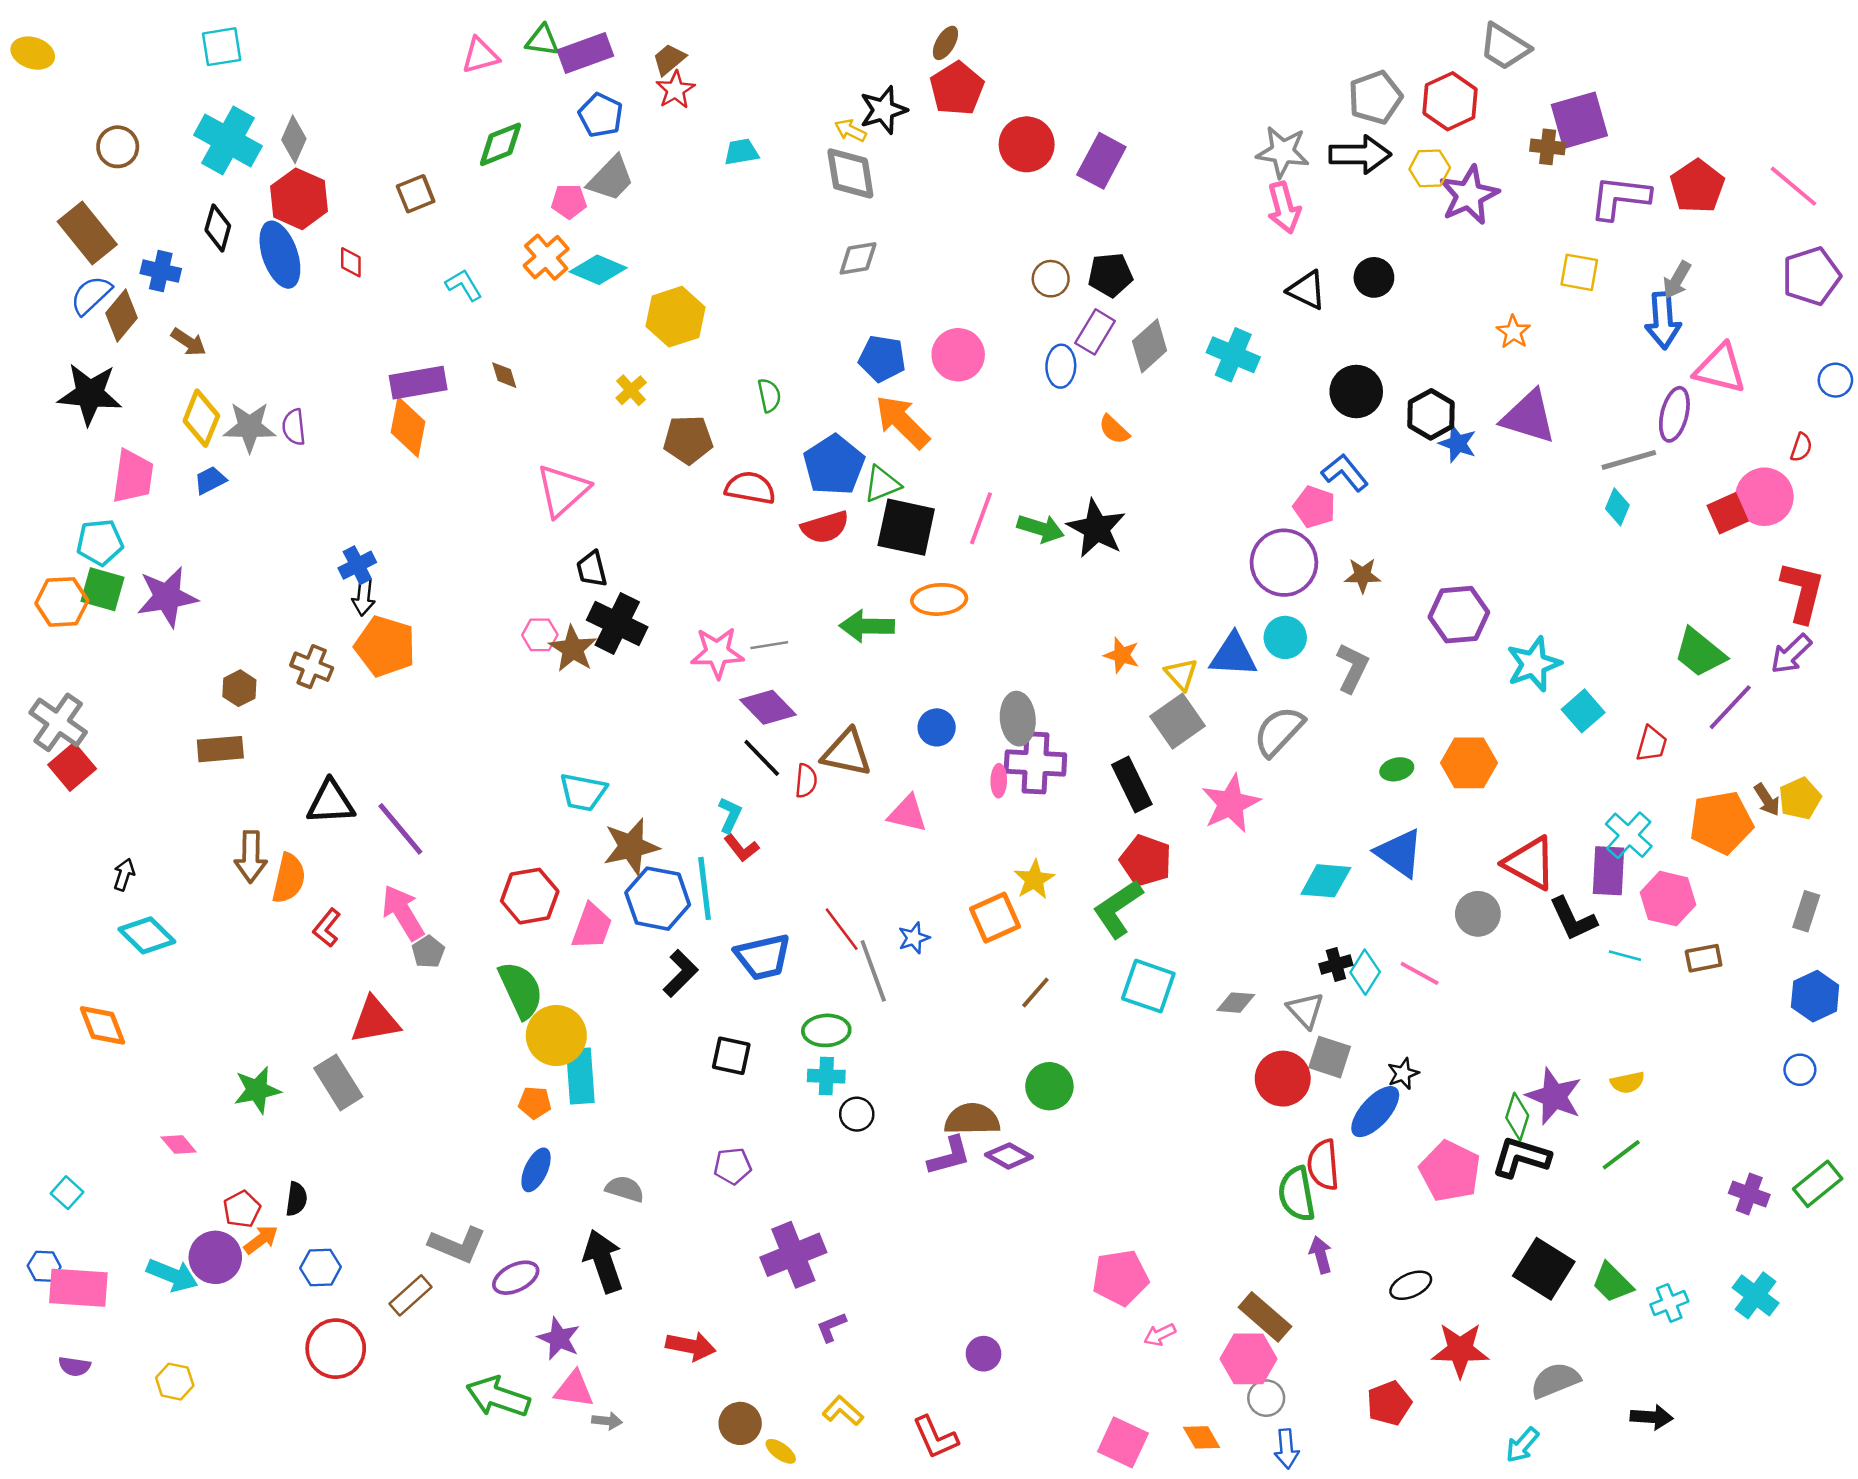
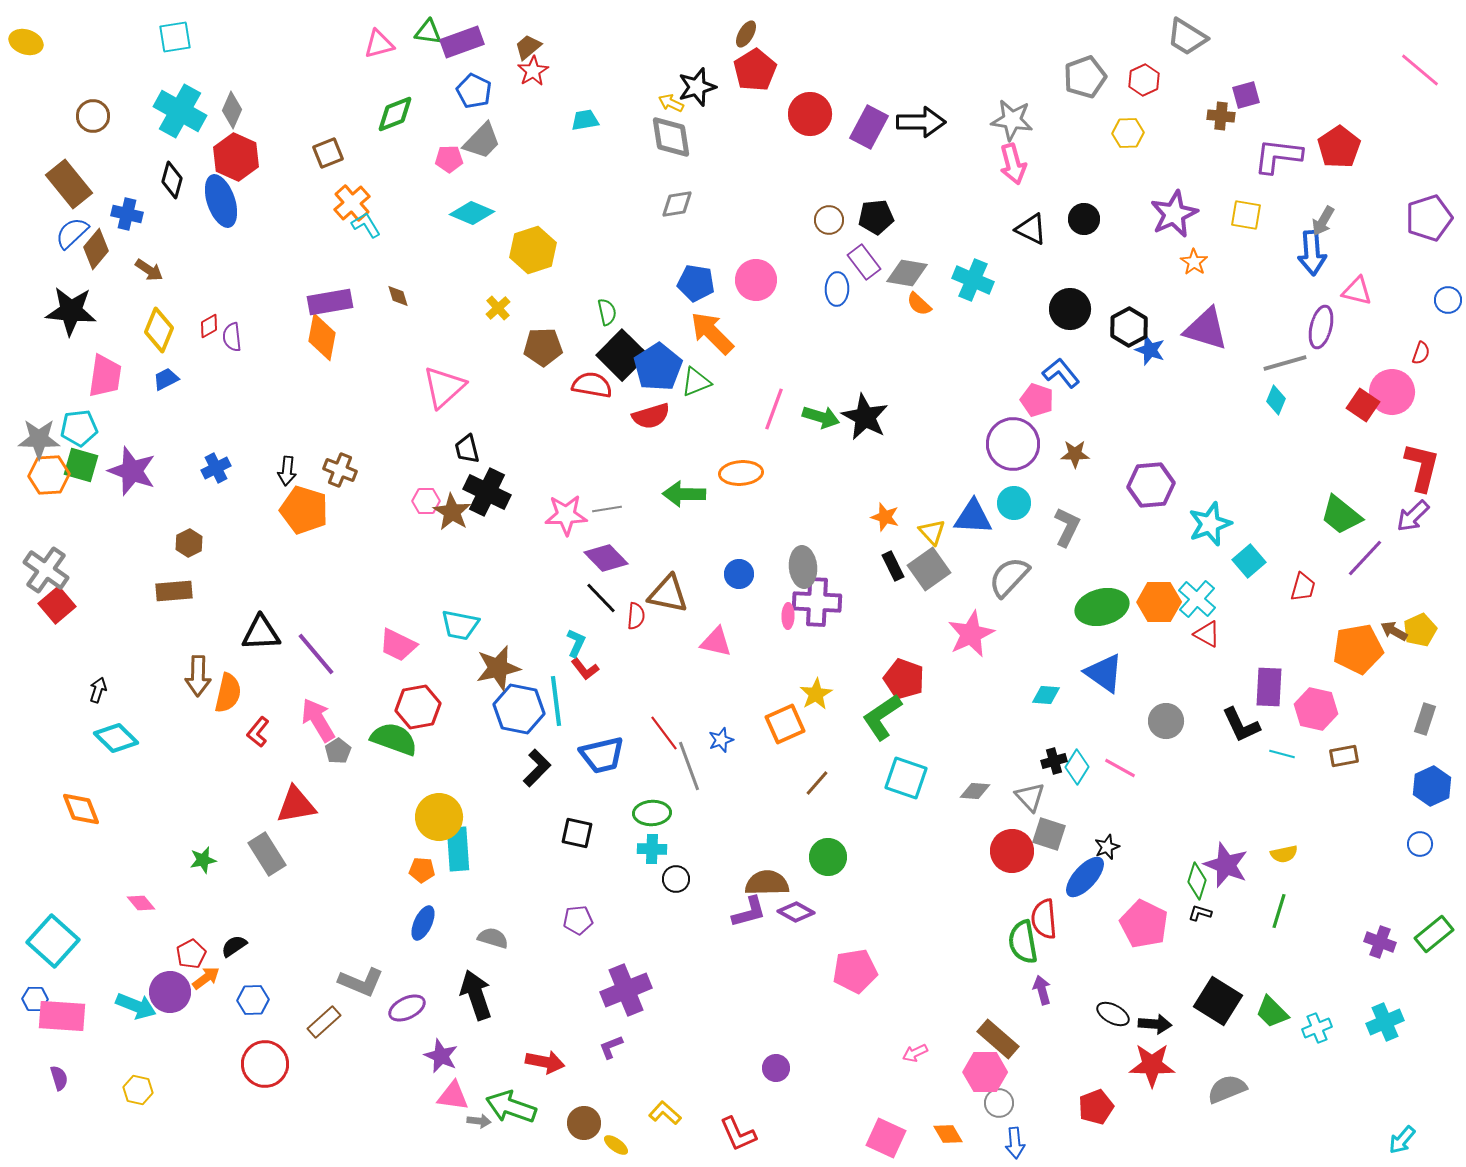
red hexagon: (1450, 101) -> (1144, 80), size x0.7
purple square: (1579, 120) -> (1246, 95), size x0.6
black arrow: (1360, 154) -> (921, 122), moved
pink line: (1794, 186) -> (1420, 70), moved
purple star: (1469, 195) -> (1174, 214), moved
orange cross: (546, 257) -> (352, 203), moved
red diamond: (351, 262) -> (209, 326), moved, turned 60
purple rectangle: (1095, 332) -> (864, 262), turned -68
gray diamond: (1150, 346) -> (907, 273), turned 51
pink triangle: (1720, 369) -> (1357, 291), size x0.7
gray star: (250, 427) -> (39, 439), moved
orange semicircle: (1114, 430) -> (919, 304), moved
red square: (1728, 513) -> (1363, 405), turned -32
black square: (906, 527) -> (622, 355), moved, turned 33
blue cross: (357, 565) -> (216, 468), moved
purple star: (167, 597) -> (132, 471), turned 30
brown cross: (312, 667) -> (340, 470), moved
green ellipse: (1397, 769) -> (1102, 607), size x2.0
black rectangle: (1132, 785) -> (893, 566), moved, size x0.7
brown arrow: (1767, 800) -> (1394, 631), turned 152
cyan cross: (1629, 835) -> (1197, 599), moved
red triangle: (1530, 863) -> (1207, 634), moved, size x0.6
cyan diamond: (1326, 881) -> (1046, 695), size x0.7
pink trapezoid: (592, 926) -> (398, 645), moved, turned 96
green semicircle: (521, 990) -> (394, 739), moved, turned -45
green star: (257, 1090) -> (203, 860), size x0.7
green line: (1621, 1155) -> (1279, 911), turned -36
black L-shape: (1521, 1157) -> (1200, 913), size x0.5
cyan square: (67, 1193) -> (53, 941), size x2.0
black semicircle: (296, 1199) -> (234, 946), turned -132
pink pentagon: (1120, 1278) -> (855, 971), moved
black ellipse: (1411, 1285) -> (1113, 1014), turned 52
cyan cross: (1756, 1295) -> (1385, 1022), turned 30
purple L-shape: (831, 1327) -> (611, 1047), moved
purple semicircle: (75, 1366) -> (59, 1078), turned -115
green arrow: (498, 1397) -> (511, 1107), moved
black arrow: (1652, 1417) -> (1155, 1024), moved
cyan arrow: (1522, 1445) -> (1402, 1140), moved

